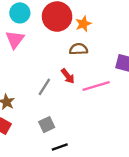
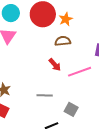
gray line: (44, 87) -> (45, 95), moved, turned 63
gray square: (47, 125) -> (71, 109), moved, turned -32

